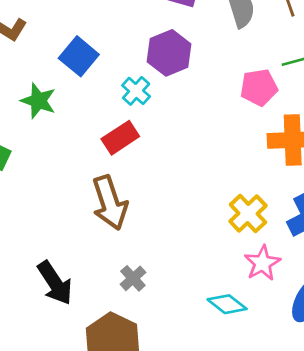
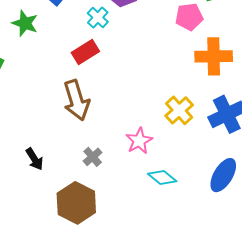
pink star: (262, 263) -> (139, 141), moved
black arrow: (55, 283) -> (34, 159), size x0.7

